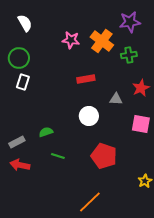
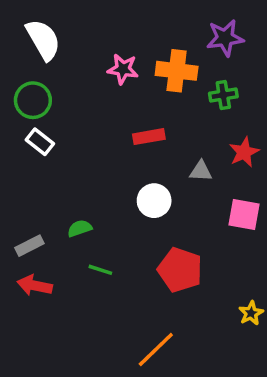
white semicircle: (25, 23) -> (43, 40), size x1.4
orange cross: (102, 41) -> (177, 71), turned -30
white rectangle: (23, 82) -> (40, 142), turned -70

